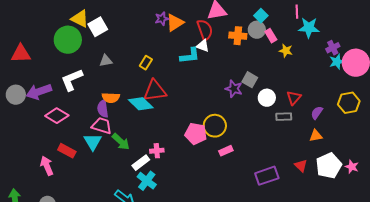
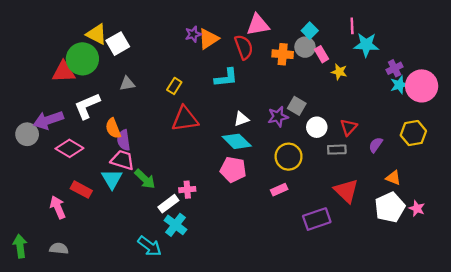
white triangle: (203, 46) -> (241, 119), moved, turned -40
red triangle: (21, 54) -> (64, 72), moved
purple star: (234, 89) -> (278, 117), turned -30
gray circle: (16, 95) -> (27, 134), moved
orange semicircle: (111, 98) -> (113, 128), moved, turned 66
cyan diamond: (141, 104) -> (237, 141), moved
yellow circle: (215, 126) -> (289, 157), moved
orange triangle: (316, 136) -> (393, 178), moved, turned 32
pink rectangle: (226, 151) -> (279, 190), moved
red triangle: (301, 166) -> (346, 191), moved, size x1.6

